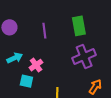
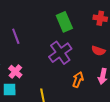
green rectangle: (79, 26) -> (64, 22), moved

